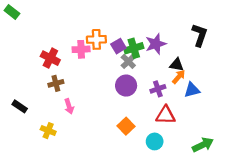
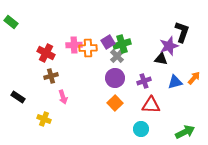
green rectangle: (12, 12) -> (11, 22), moved
orange cross: (96, 39) -> (88, 48), moved
purple star: (156, 44) -> (169, 46), moved
orange arrow: (179, 77) -> (194, 78), moved
orange square: (126, 126) -> (115, 103), moved

